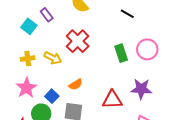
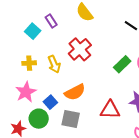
green rectangle: (121, 53) -> (122, 64), turned 60
yellow arrow: (53, 58) -> (54, 64), turned 36
orange semicircle: (76, 84) -> (75, 92), size x1.5

